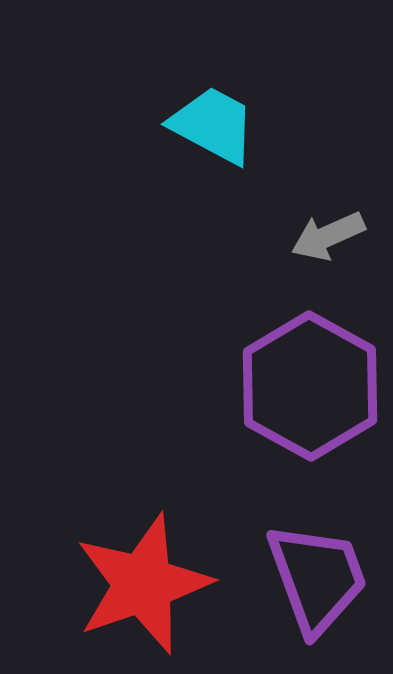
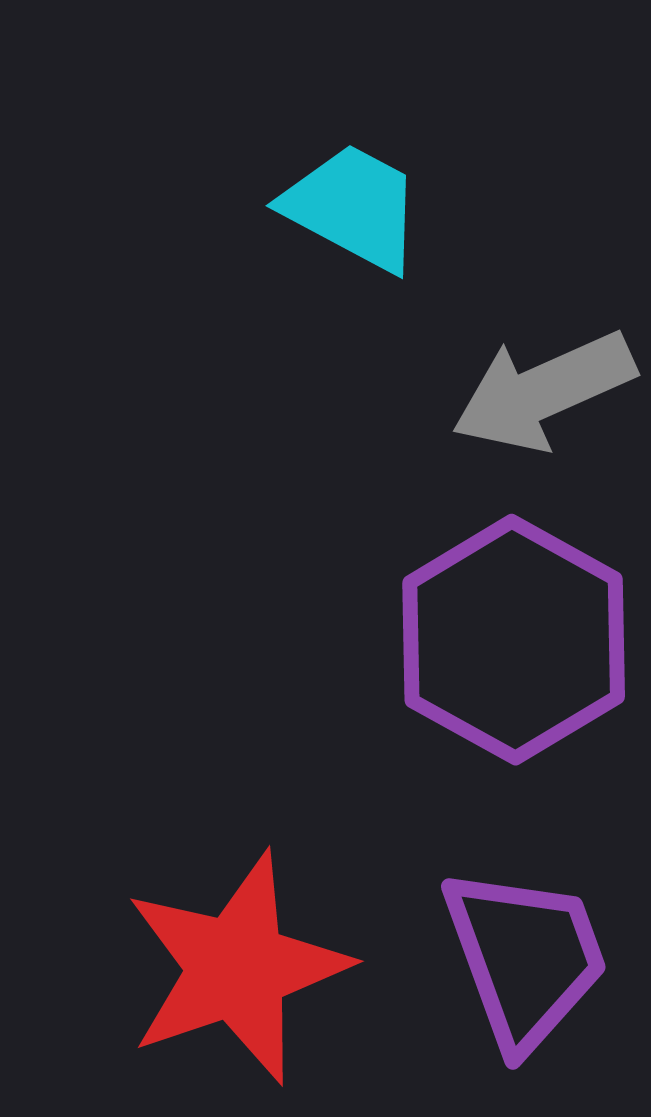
gray arrow: (328, 236) -> (543, 391), size x1.5

